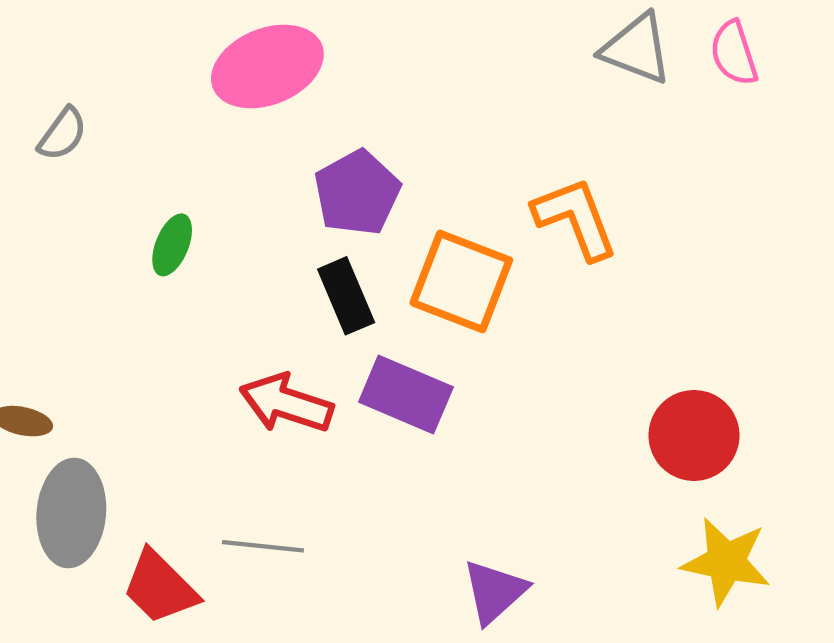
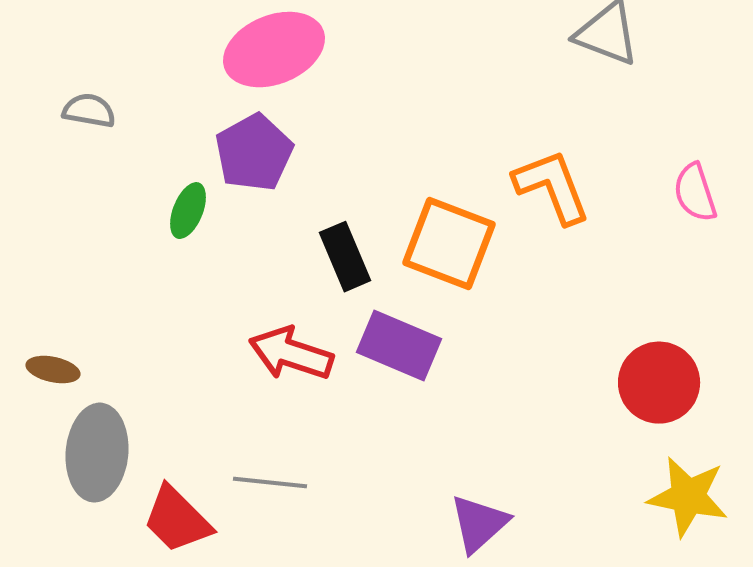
pink semicircle: (734, 53) -> (695, 193), moved
gray semicircle: (62, 134) -> (89, 111), turned -116
purple pentagon: (357, 193) -> (254, 153), moved

